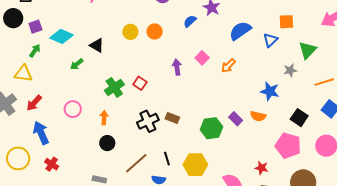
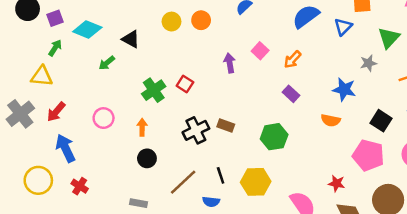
purple rectangle: (236, 119) -> (291, 94), moved

